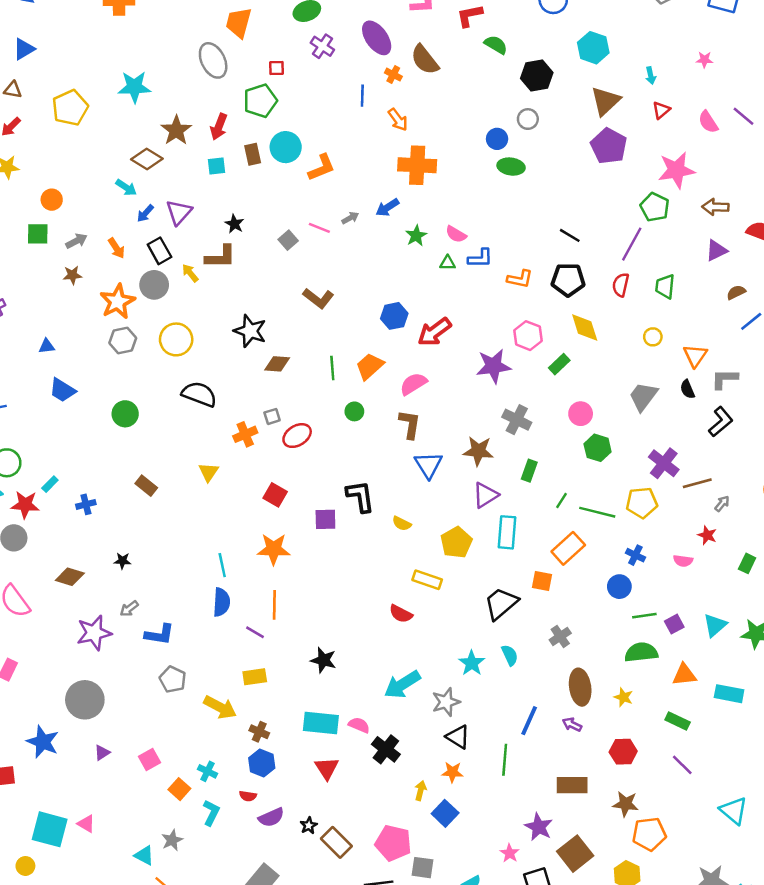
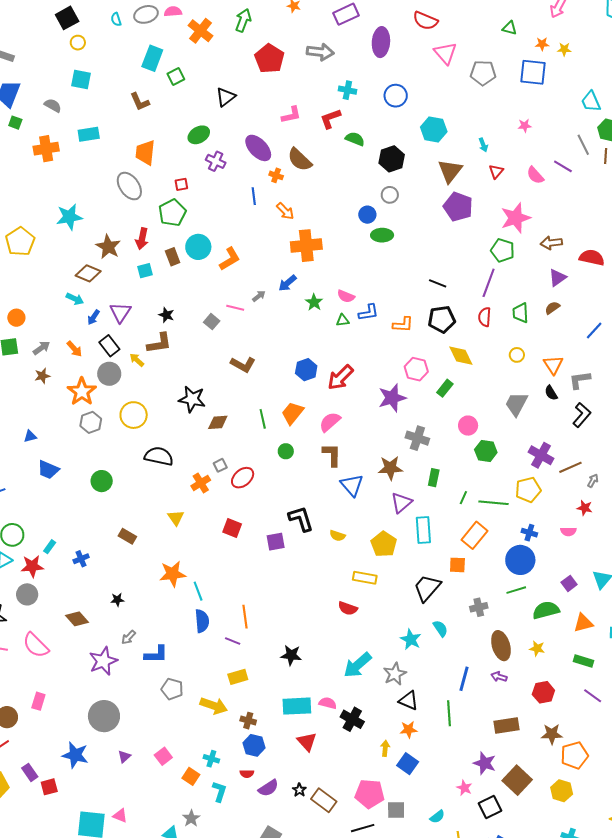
brown semicircle: (736, 292) -> (552, 308), moved
orange star: (274, 549) -> (173, 574), moved
brown diamond: (70, 577) -> (77, 619), turned 40
blue circle: (619, 587) -> (520, 560), size x1.5
green line: (644, 616) -> (516, 590), moved
gray cross: (560, 636) -> (479, 607), turned 30

